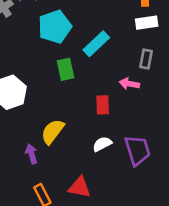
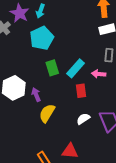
cyan rectangle: (96, 44) -> (76, 68), moved
purple arrow: (32, 154) -> (36, 95), moved

